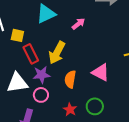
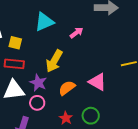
red rectangle: (31, 54) -> (14, 64), moved, turned -60
purple star: (41, 75) -> (38, 83), turned 30
orange semicircle: (70, 79) -> (67, 88), turned 42

